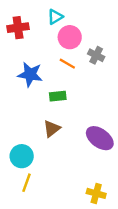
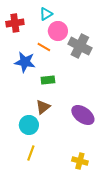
gray cross: (96, 55) -> (80, 46), size x1.6
orange line: (67, 64) -> (44, 47), moved
cyan circle: (22, 156) -> (29, 125), moved
yellow line: (26, 183) -> (31, 153), moved

